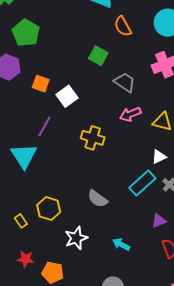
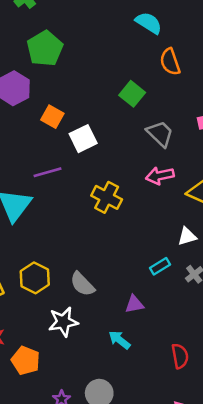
purple line: (44, 127) -> (48, 172), turned 35
cyan rectangle: (142, 183) -> (160, 266), size x0.6
gray semicircle: (98, 199) -> (82, 284), moved
purple triangle: (159, 221) -> (134, 304), moved

